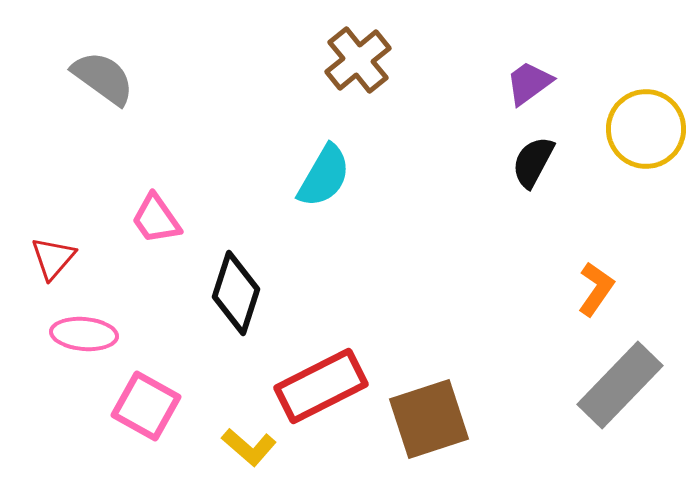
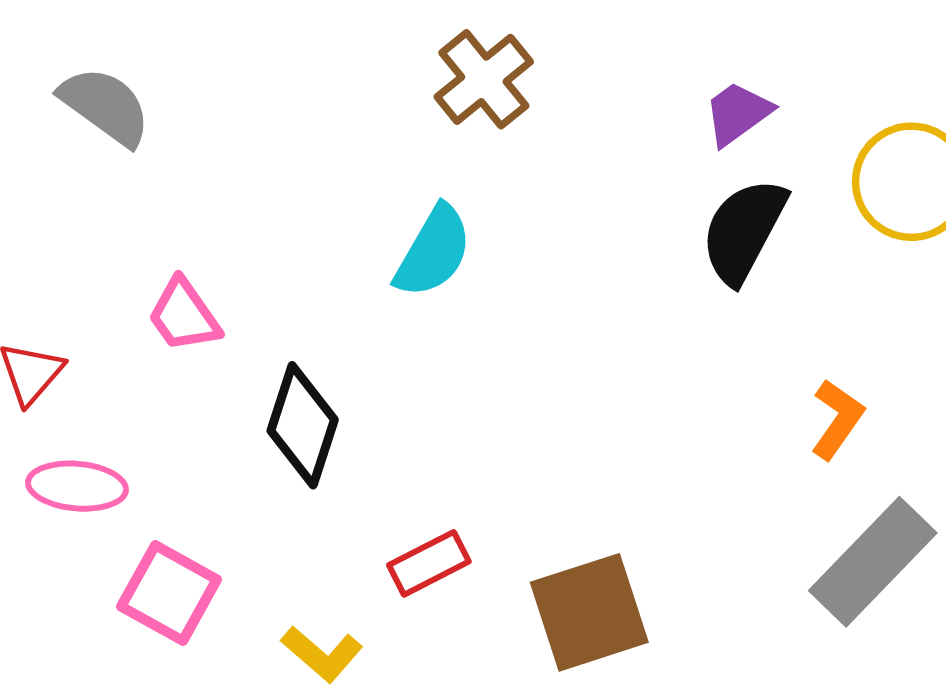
black semicircle: (533, 162) -> (744, 231), size x1.4
red rectangle: (321, 386) -> (429, 563), size x0.6

